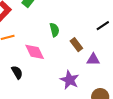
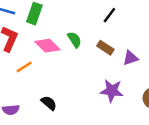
black line: (103, 26) -> (109, 15), moved
pink diamond: (35, 52) -> (47, 46), moved

